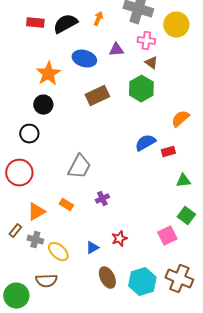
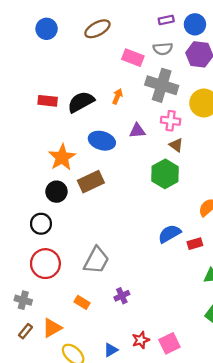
brown rectangle: (97, 96) -> (91, 182), moved
red circle: (19, 173) -> (45, 264), moved
orange triangle: (36, 212) -> (52, 328), moved
pink square: (167, 236) -> (169, 343), moved
gray cross: (35, 240) -> (23, 300), moved

